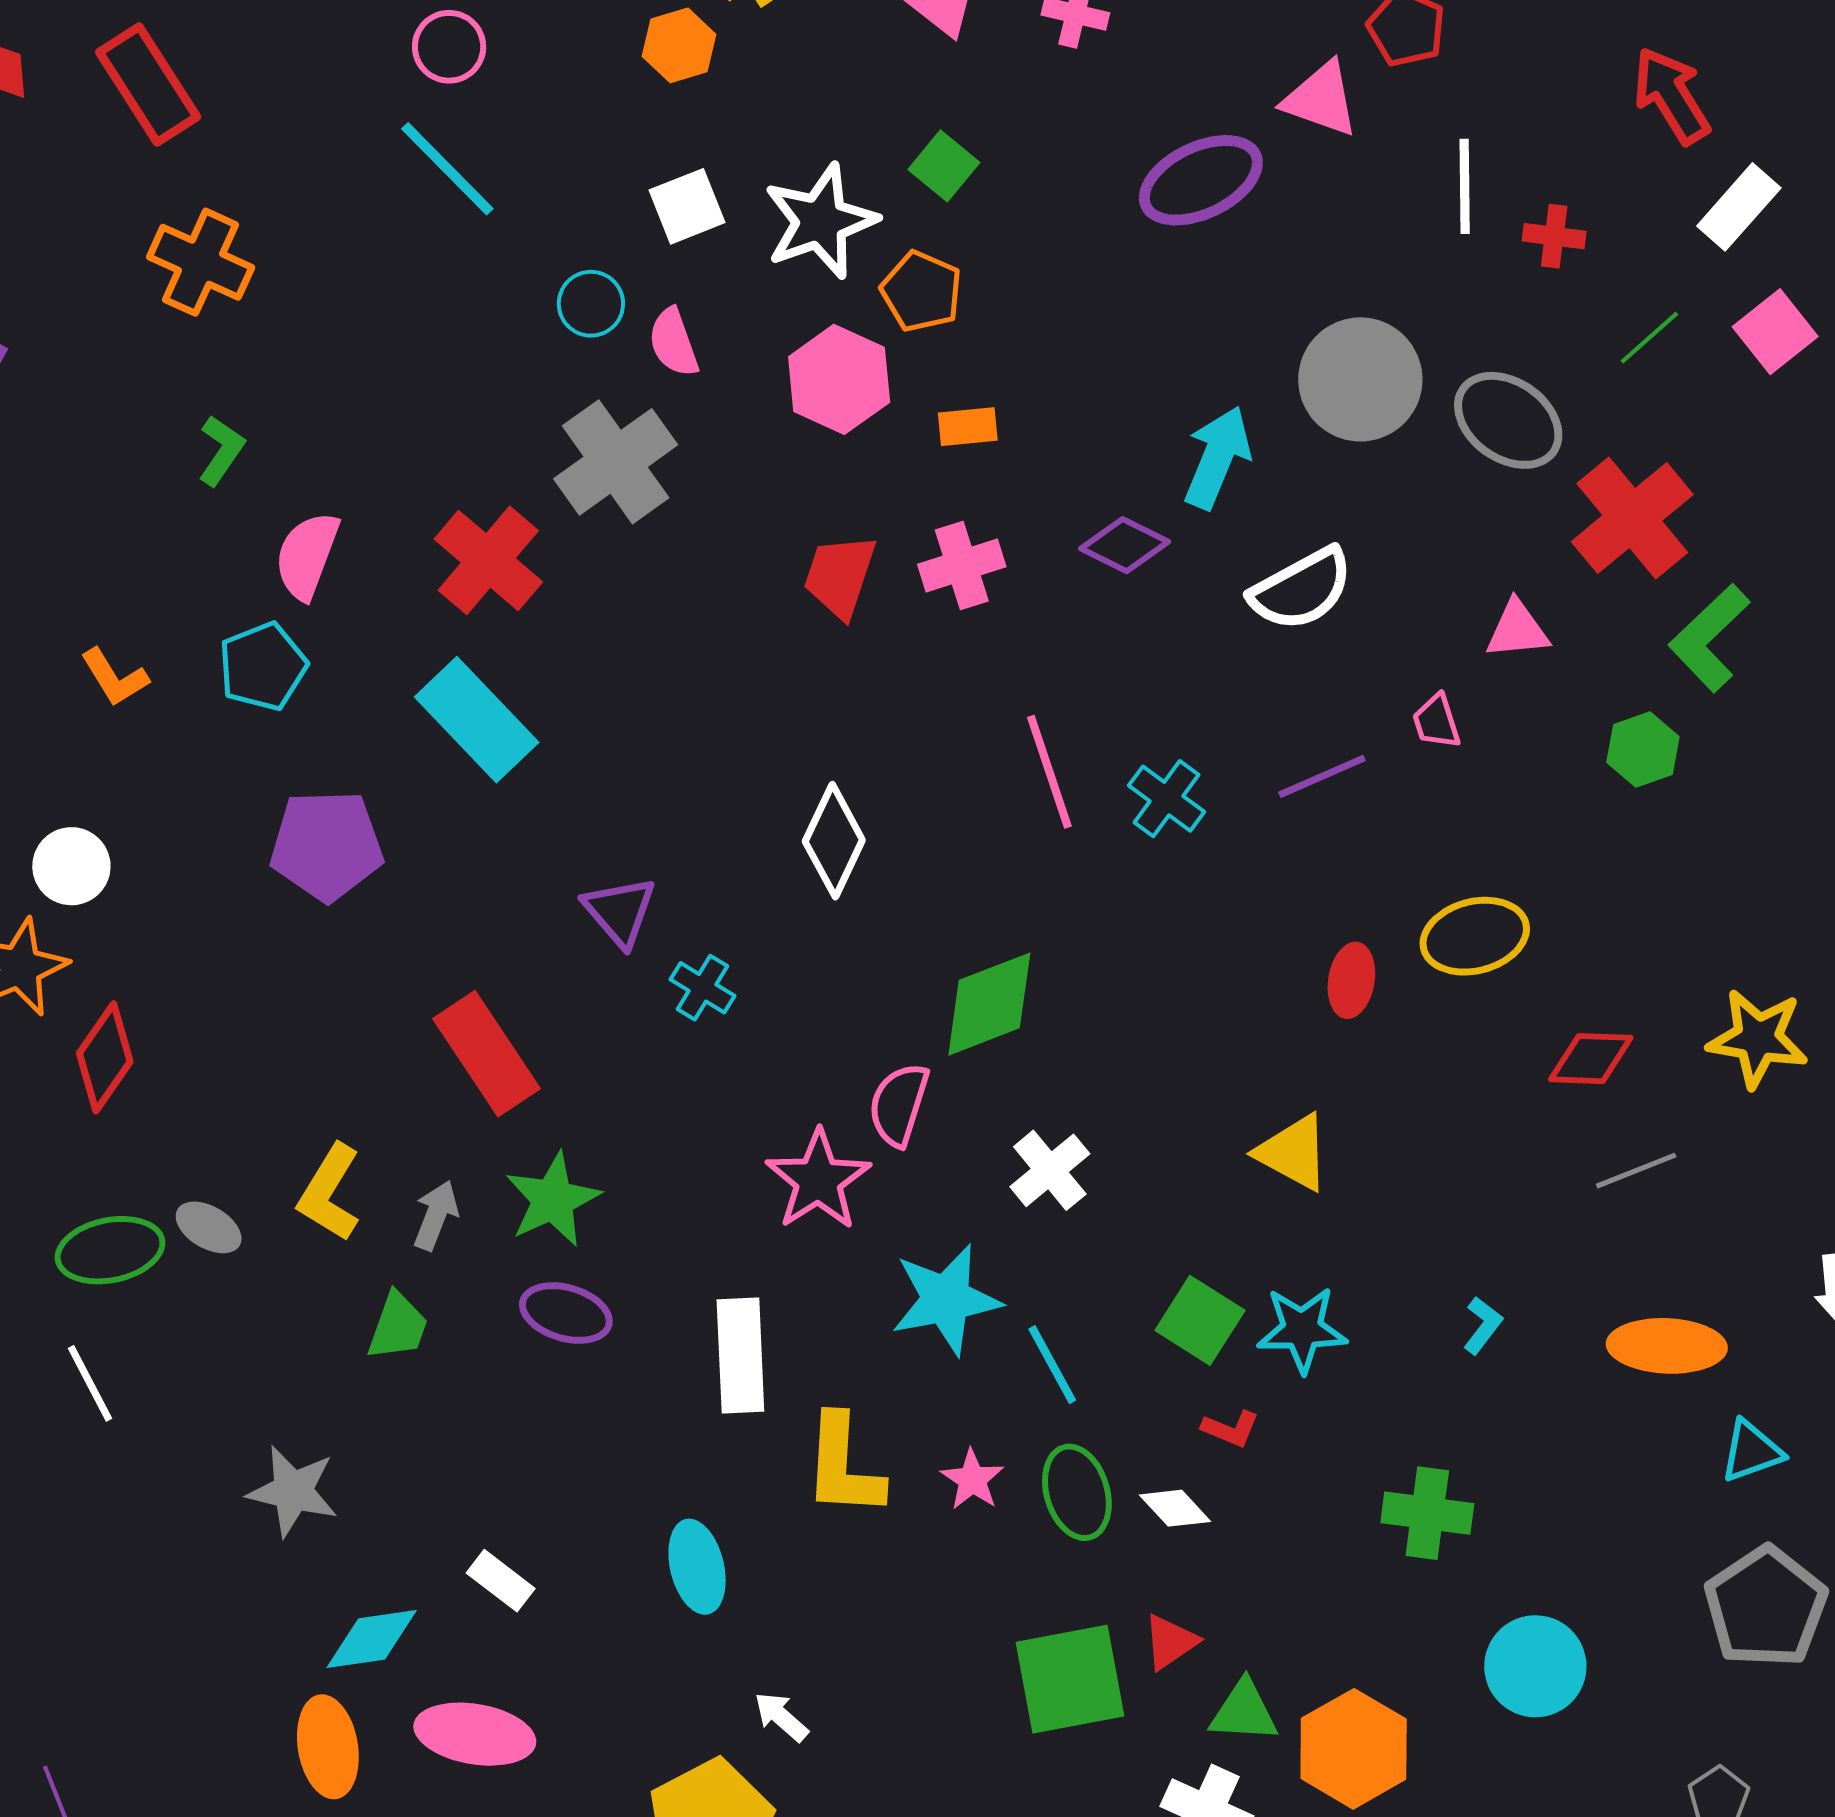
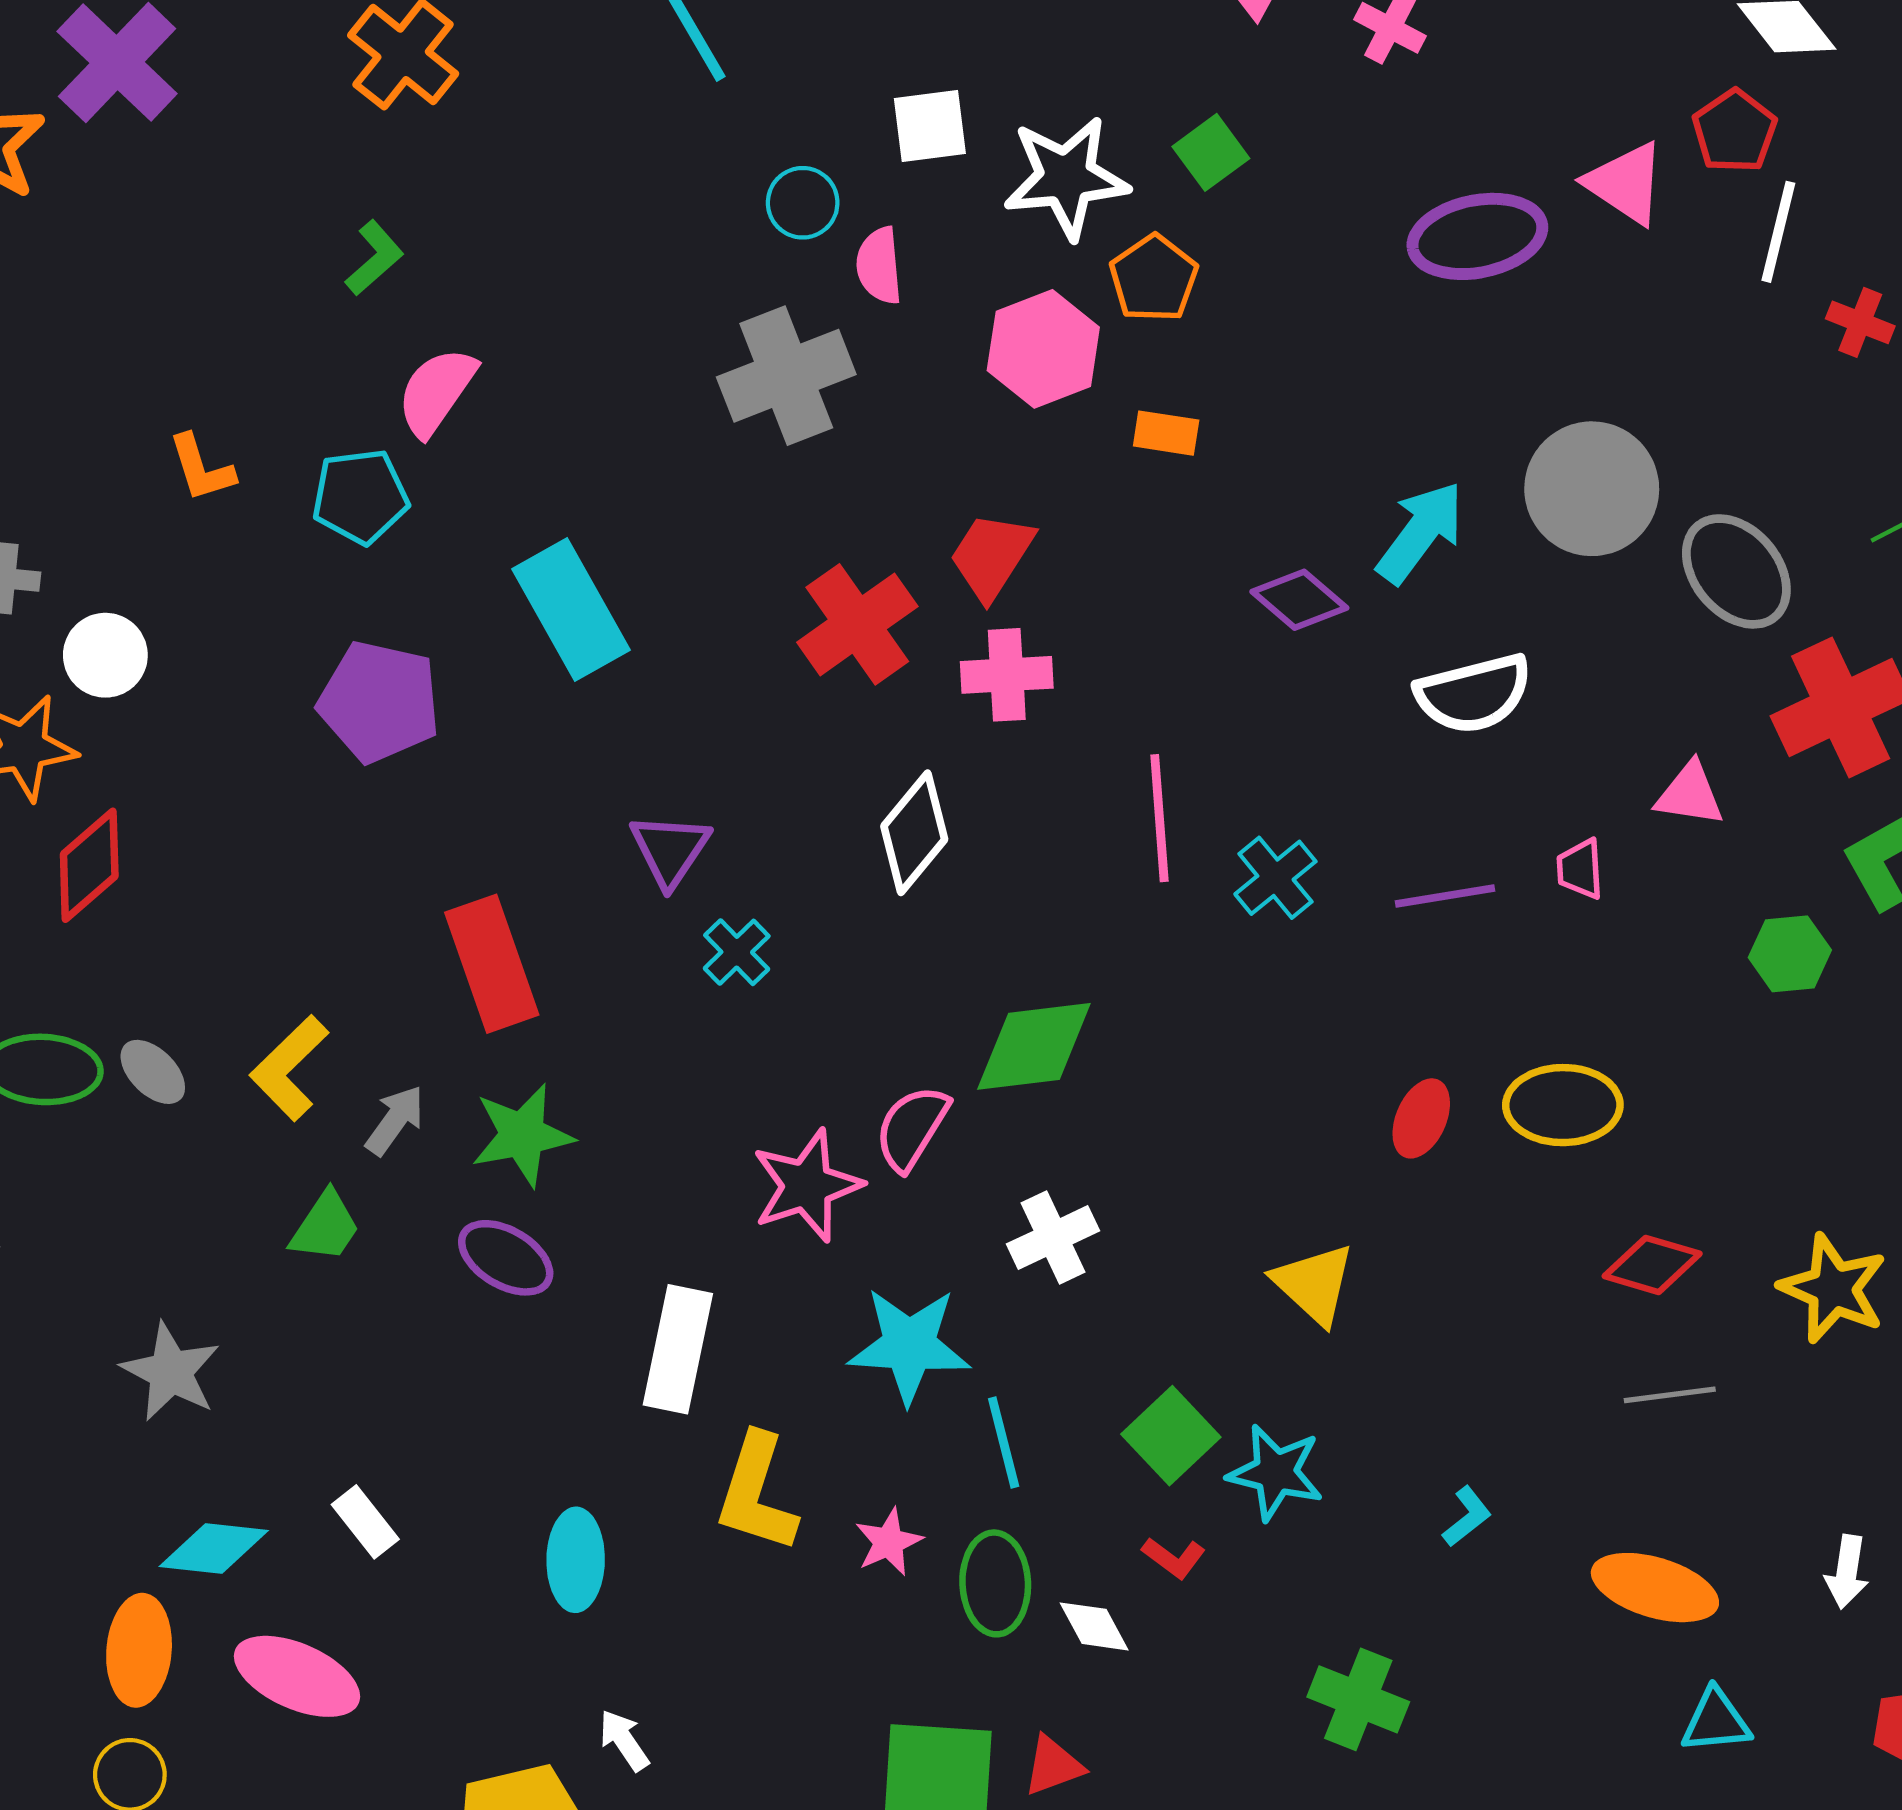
white line: (1465, 186) -> (1778, 232), moved
red cross: (1554, 236) -> (1860, 322), moved
red cross: (488, 560) -> (857, 624), moved
pink cross: (962, 566) -> (1007, 675), moved

